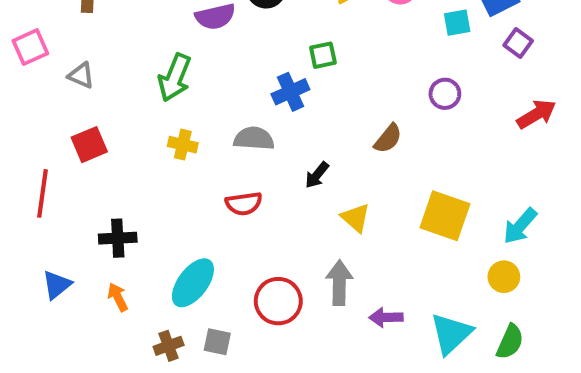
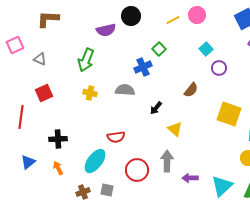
cyan square: (457, 23) -> (206, 49), moved, turned -32
green square: (323, 55) -> (159, 49), turned -32
red semicircle: (244, 204) -> (116, 137), moved
yellow square: (445, 216) -> (229, 114), moved

